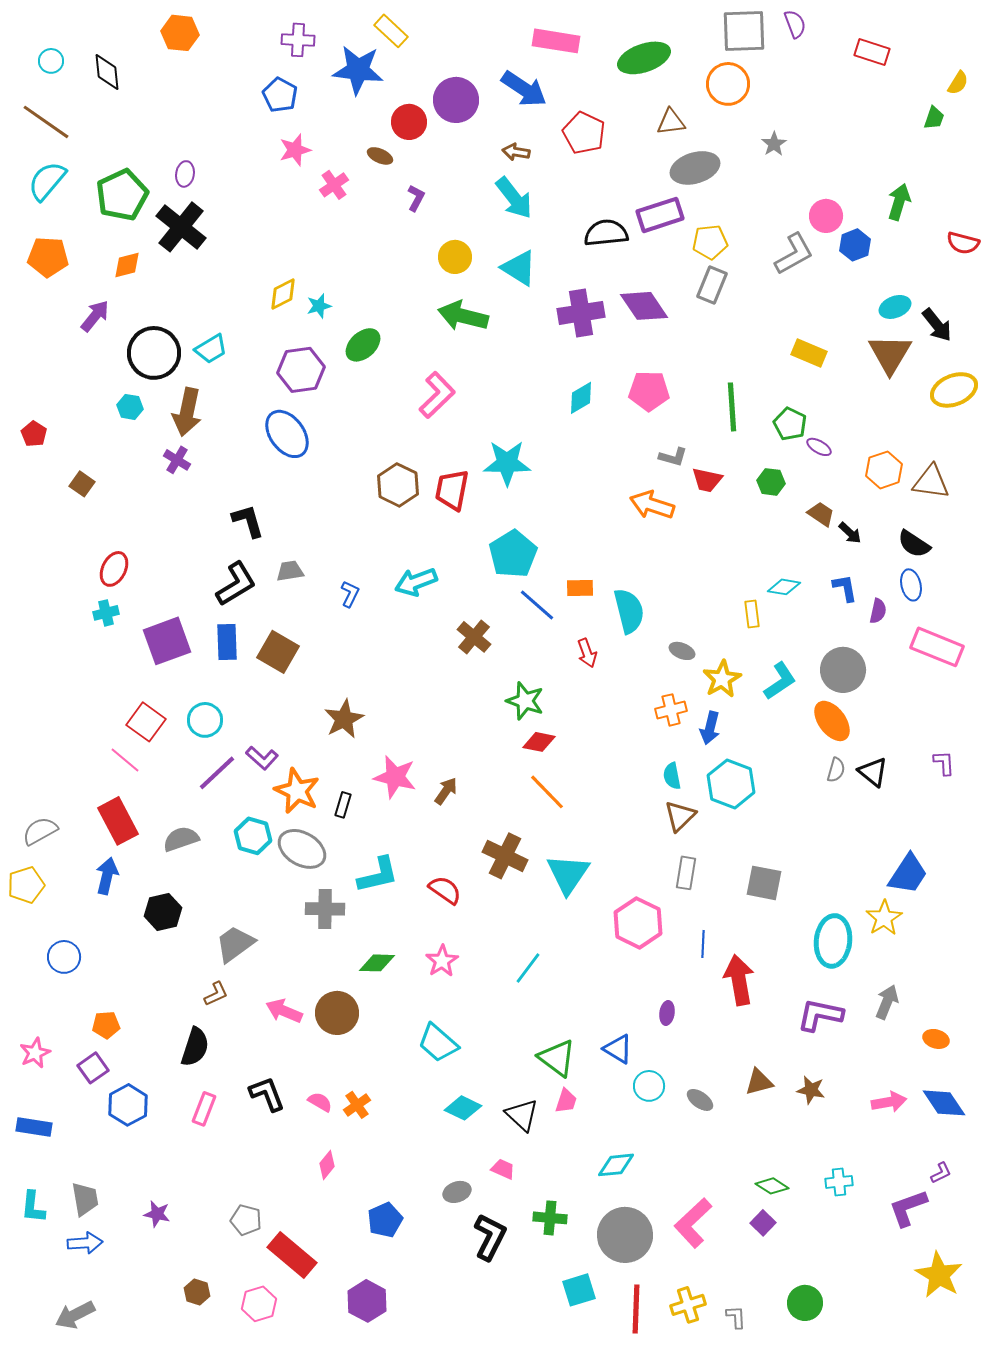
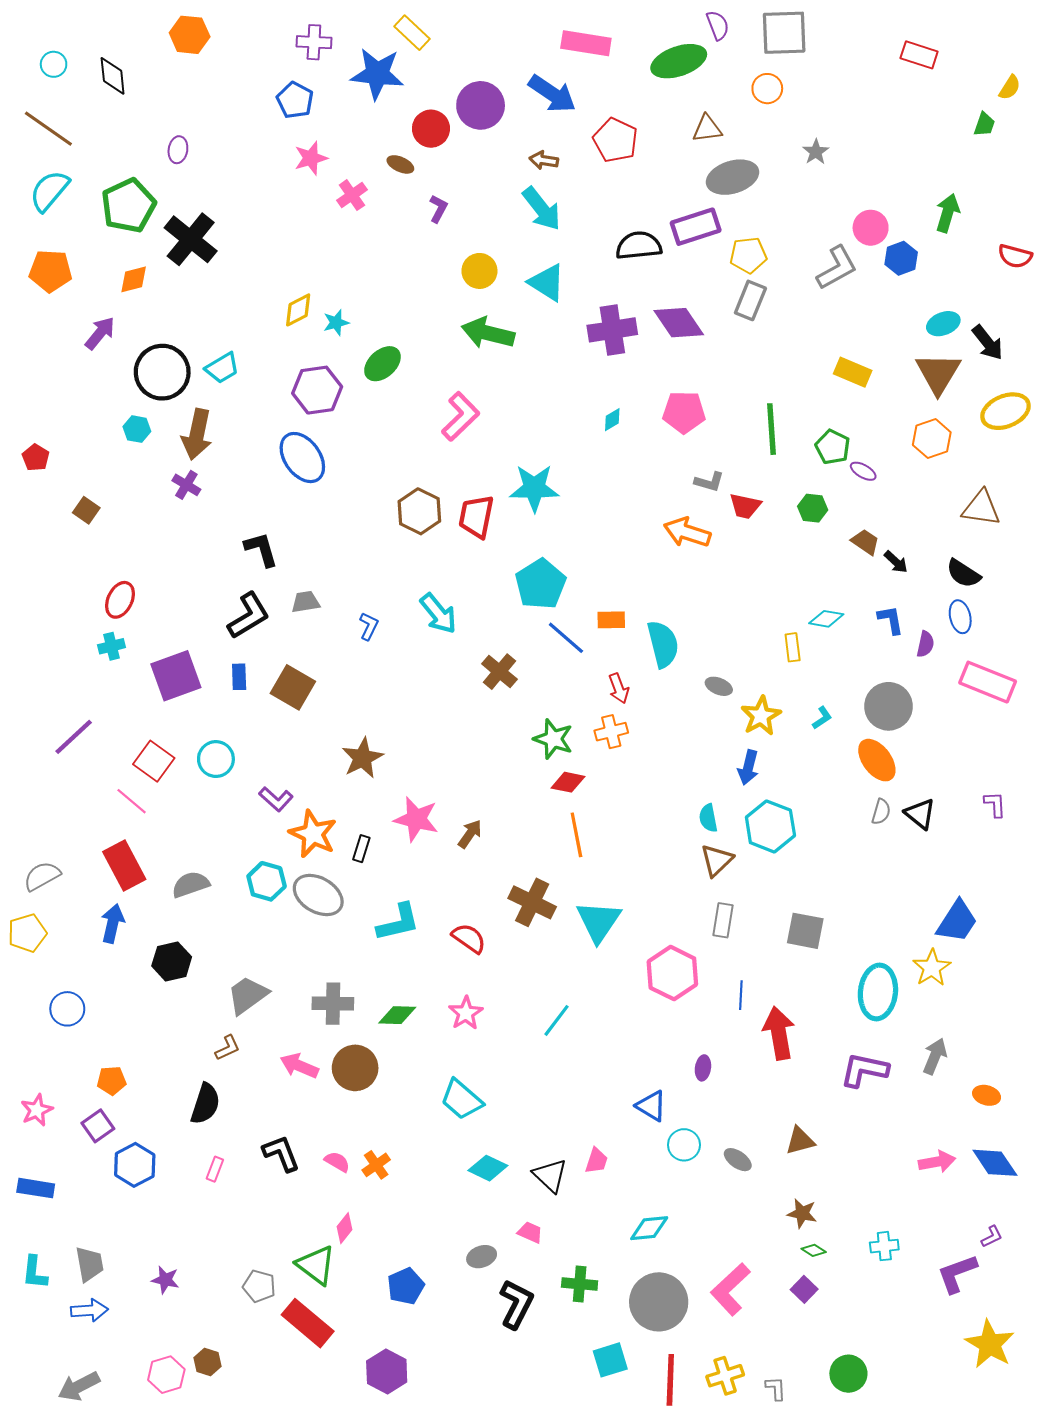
purple semicircle: (795, 24) -> (718, 25), moved
orange circle: (728, 84) -> (767, 89), size x0.7
purple ellipse: (185, 174) -> (178, 150), moved
cyan diamond: (581, 398) -> (612, 420), size x0.7
orange hexagon: (884, 470) -> (932, 439), moved
cyan arrow: (416, 582) -> (438, 614), turned -108
blue rectangle: (227, 642) -> (239, 677), size x0.7
cyan L-shape: (780, 681) -> (822, 718), size x0.6
orange cross: (671, 710) -> (611, 732), moved
purple line: (217, 773) -> (74, 737), moved
orange line: (547, 792) -> (576, 835), turned 33
gray cross: (325, 909) -> (333, 1004), moved
green triangle: (557, 1058) -> (316, 1265), moved
brown star: (811, 1090) -> (802, 1213), moved
pink rectangle: (204, 1109) -> (215, 1169), size x0.7
green diamond: (772, 1186) -> (814, 1250), size x0.7
pink hexagon: (259, 1304) -> (166, 1375), moved

